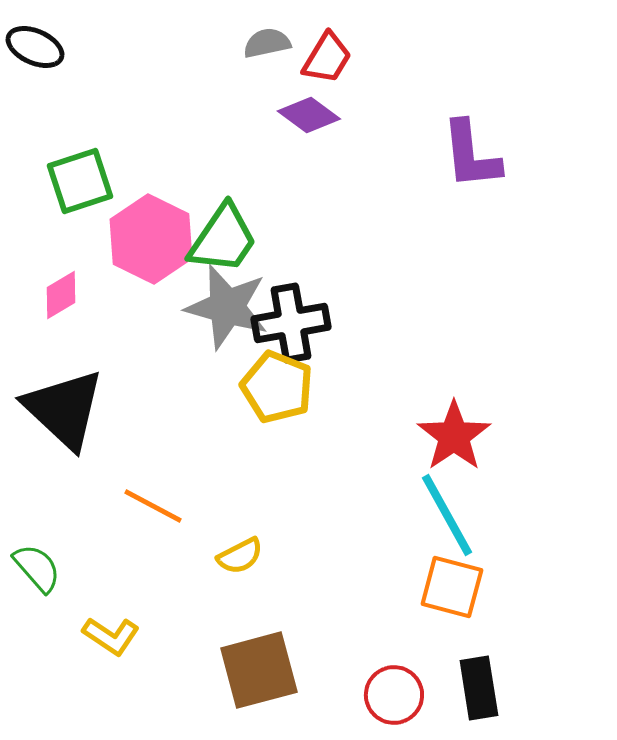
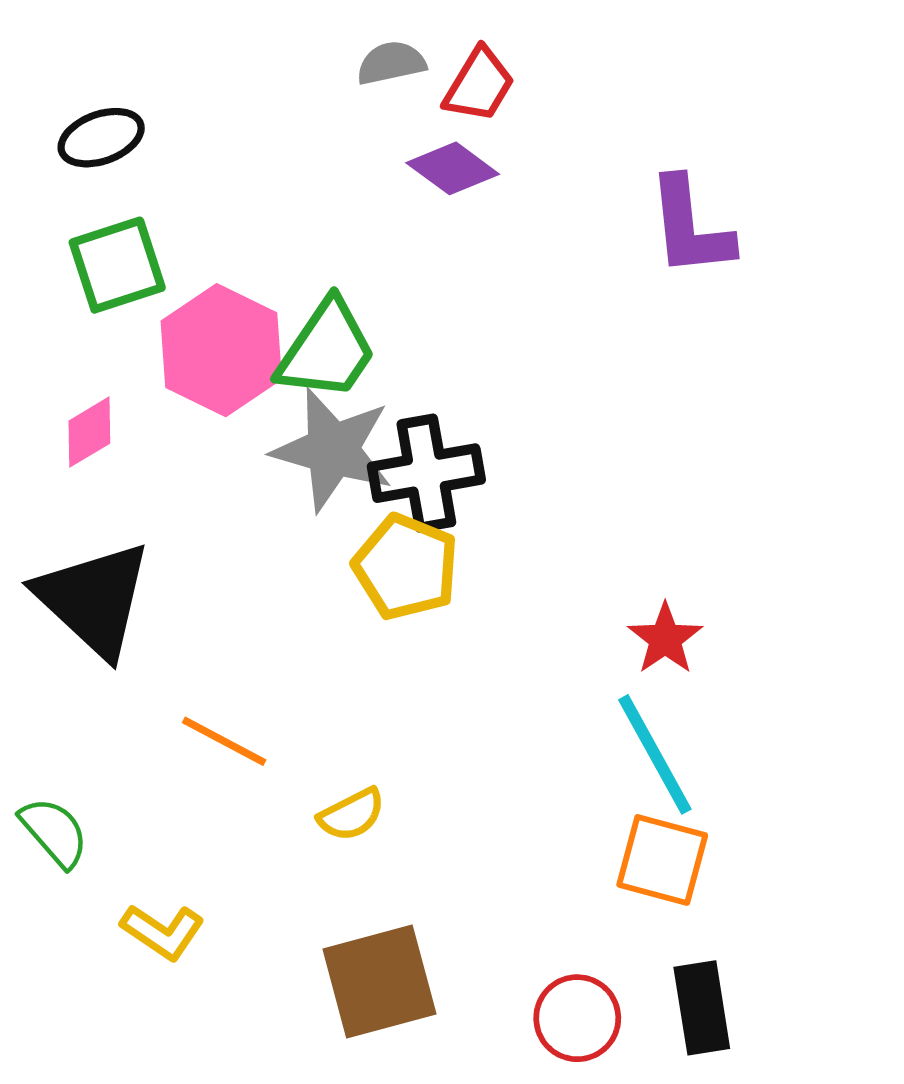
black ellipse: (35, 47) -> (101, 138), moved, turned -44
red star: (454, 436) -> (665, 639), size x0.7

